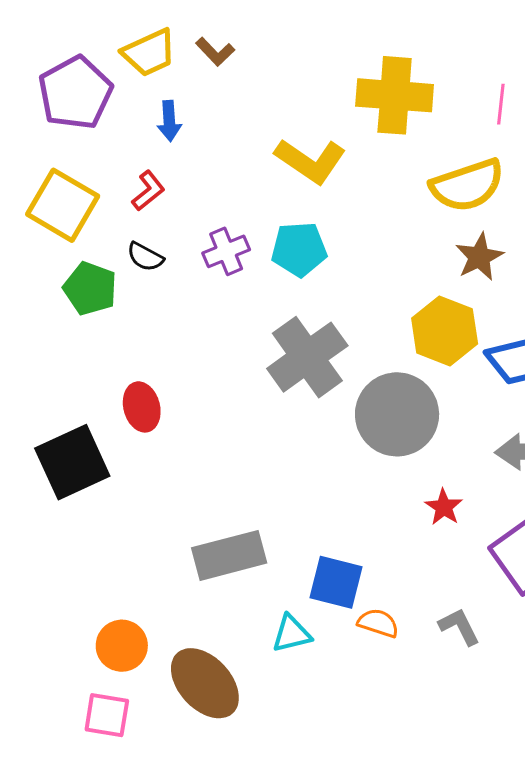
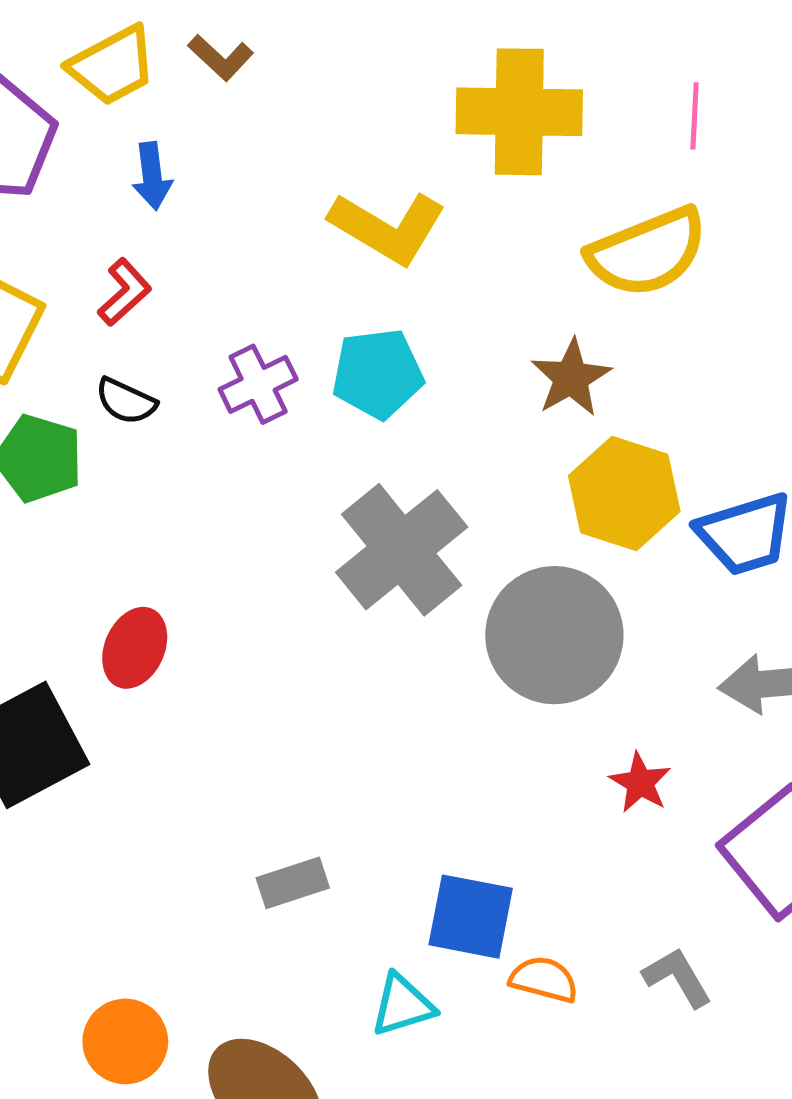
brown star: (479, 257) -> (571, 378), moved
red ellipse: (142, 407) -> (135, 648), turned 42
gray rectangle: (229, 555) -> (293, 883), size x0.6

